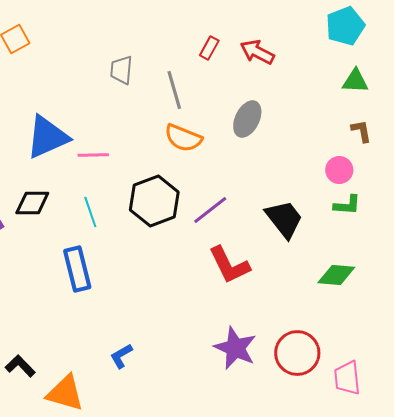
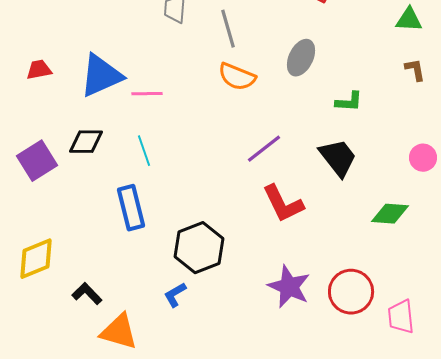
pink circle: (339, 170) -> (423, 158), moved
black hexagon: (154, 201) -> (199, 248), moved
green L-shape: (347, 205) -> (349, 102), moved
black L-shape: (20, 366) -> (87, 294), moved

